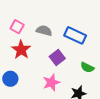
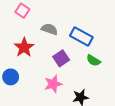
pink square: (17, 27) -> (22, 11), moved
green semicircle: (87, 67) -> (93, 60), moved

